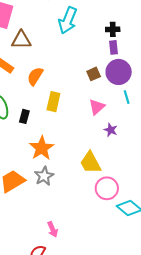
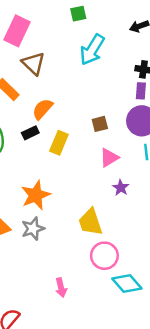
brown triangle: (21, 40) -> (33, 63), turned 35
brown square: (94, 74) -> (100, 124), moved
black rectangle: (24, 116) -> (30, 133), moved, turned 40
pink arrow: (53, 229) -> (61, 288), moved

